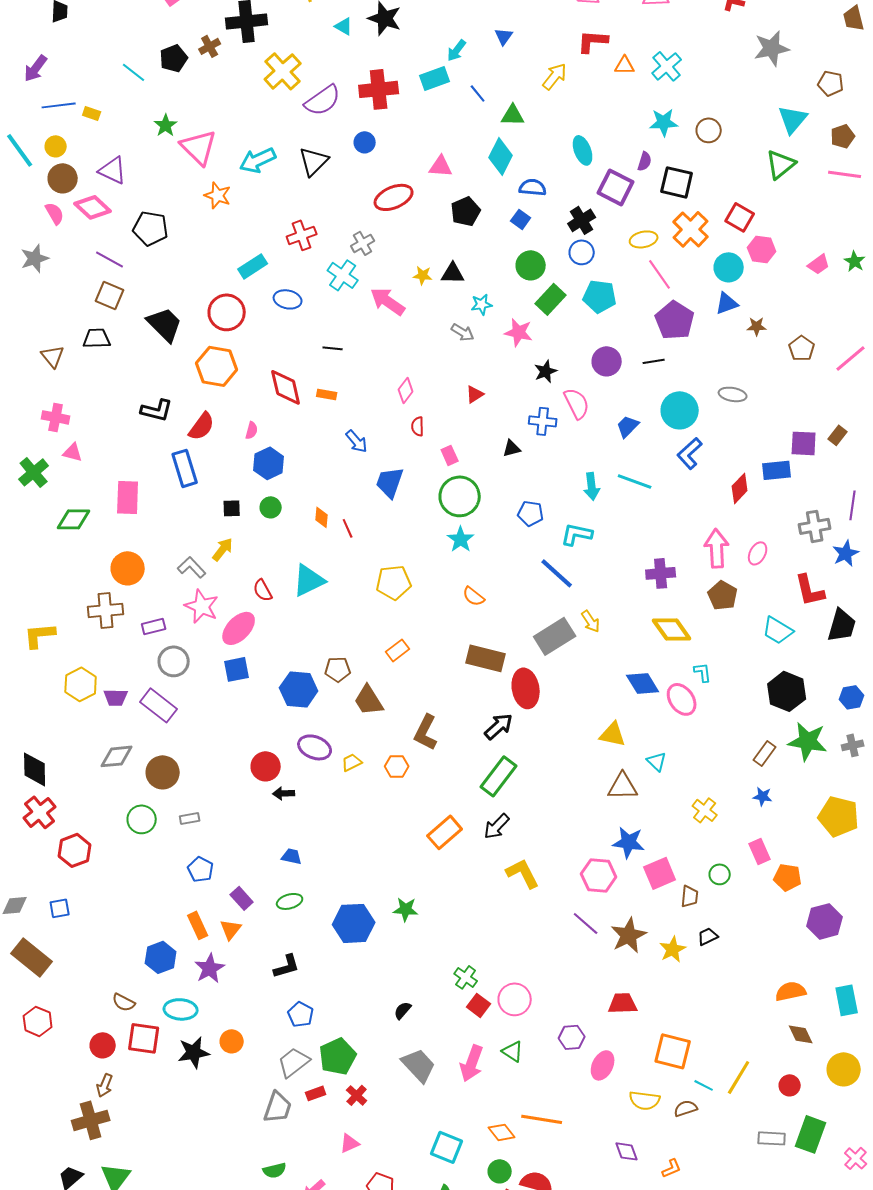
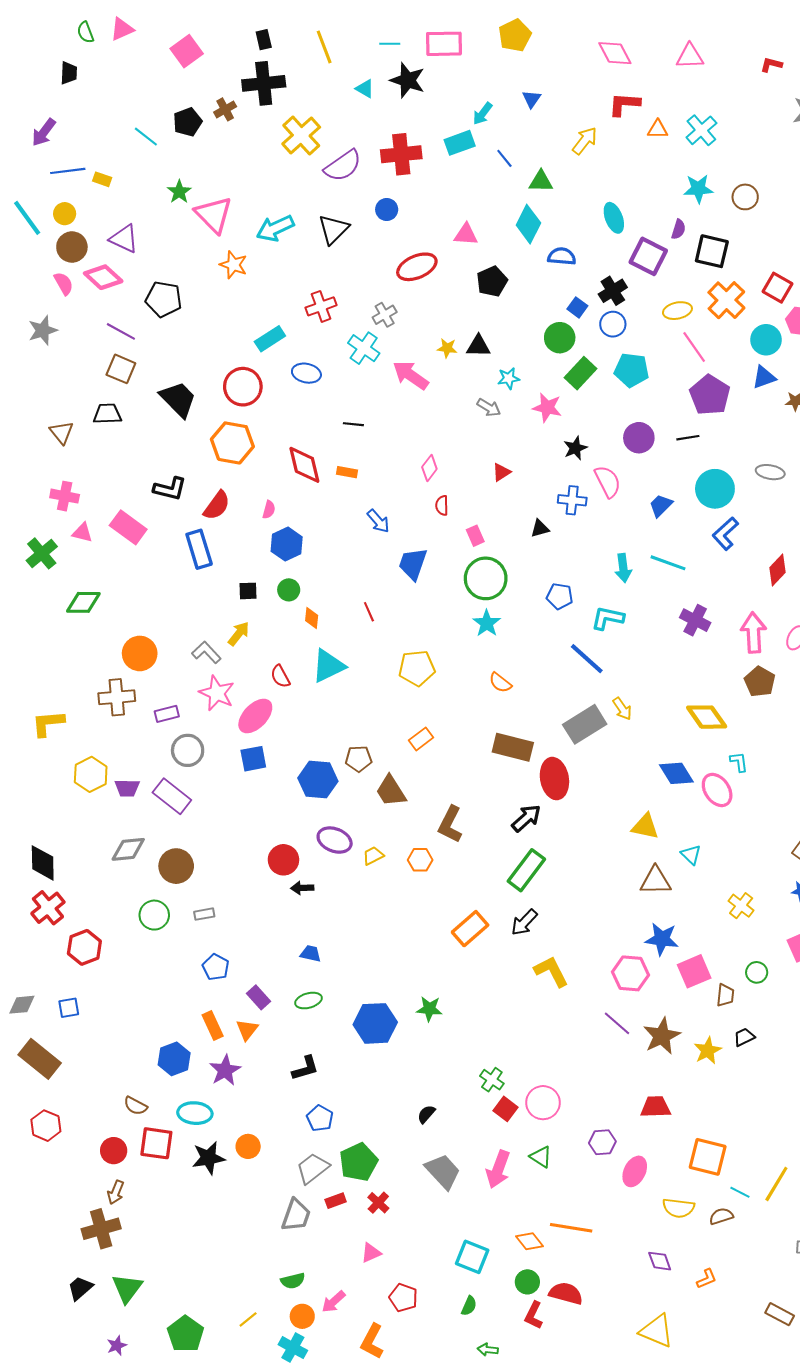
blue square: (521, 219) -> (577, 307), moved
pink rectangle: (128, 497) -> (128, 527), moved, turned -56
orange diamond: (322, 517) -> (312, 618), moved
purple cross: (661, 573) -> (695, 620), moved, turned 32

